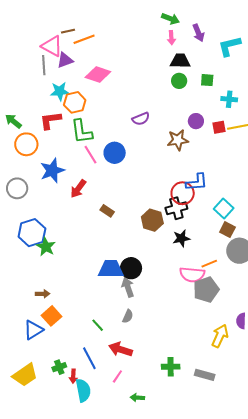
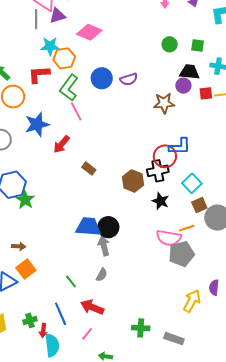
black trapezoid: (180, 61) -> (189, 72), moved
green L-shape: (82, 132) -> (69, 88), turned 40
blue circle: (115, 153) -> (102, 78), moved
cyan square: (224, 208) -> (192, 183), moved
brown square: (227, 230) -> (199, 205), moved, turned 35
black star: (181, 238) -> (160, 201), turned 30

